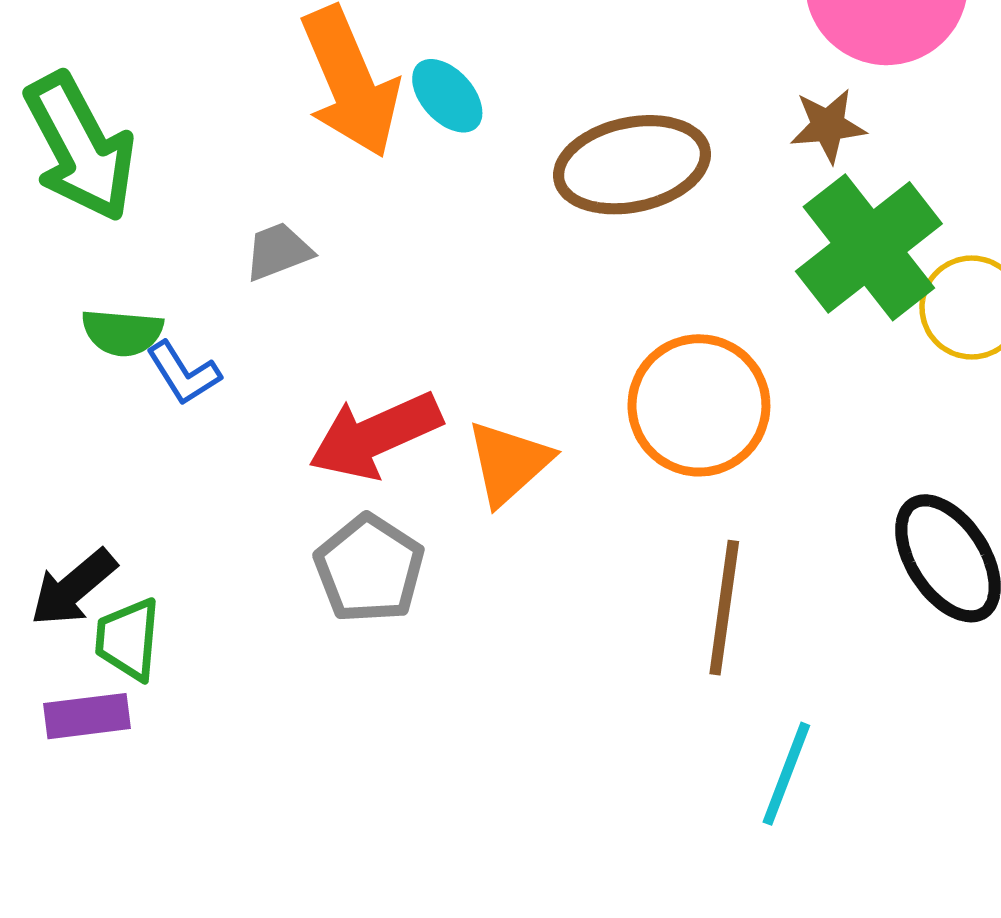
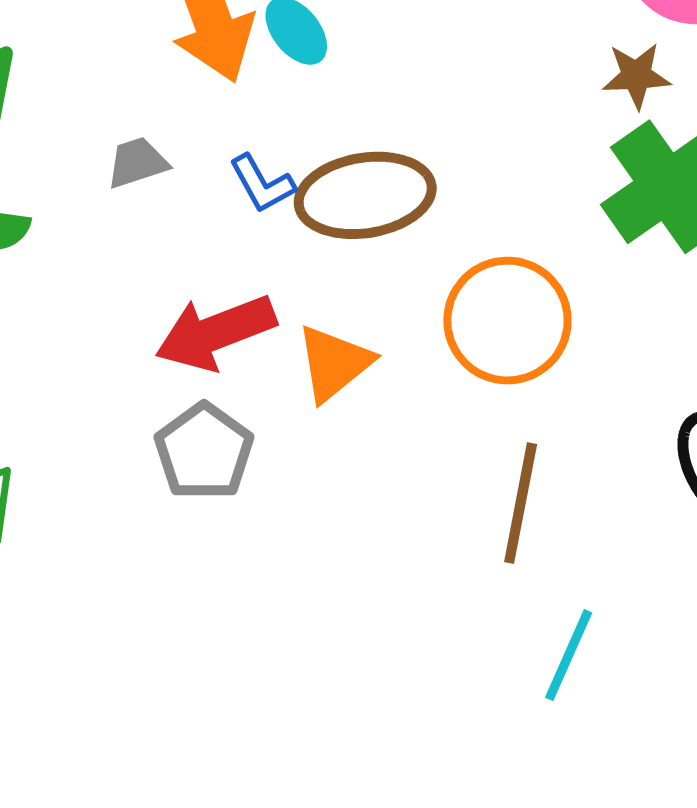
brown ellipse: (632, 165) -> (365, 195), moved
blue L-shape: (183, 373) -> (262, 184), moved

